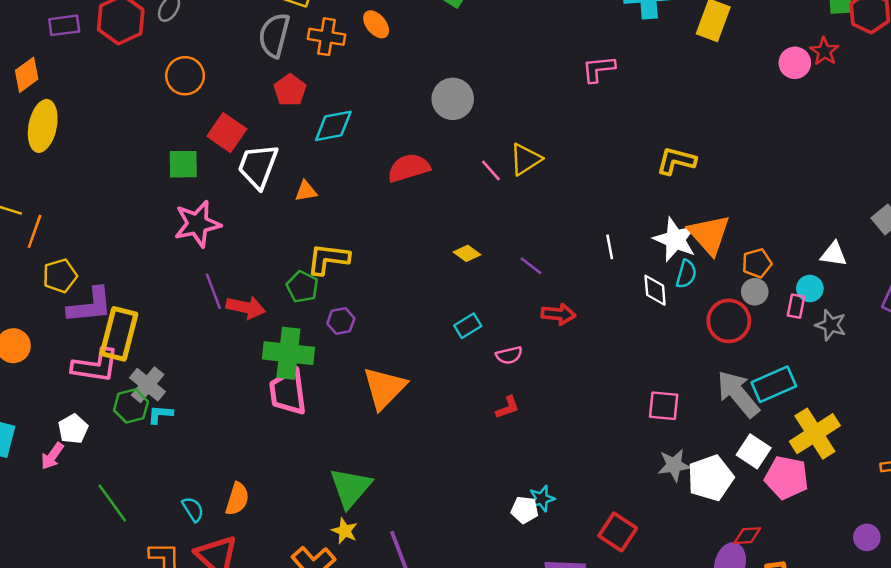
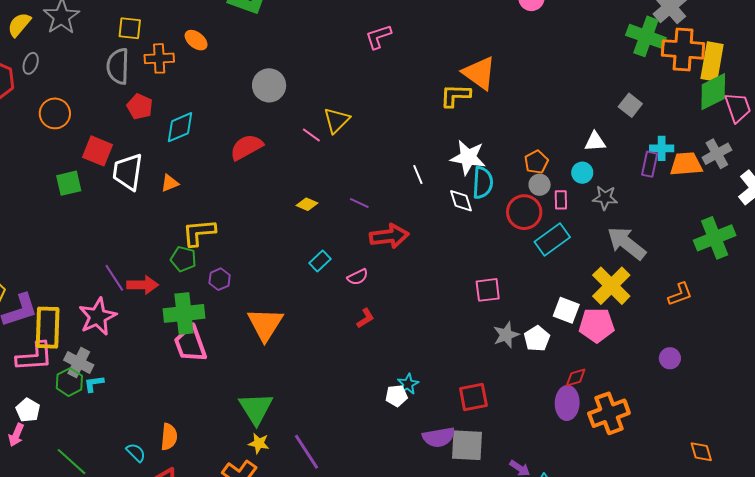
pink star: (197, 224) -> (98, 317), moved
orange triangle: (709, 235) -> (479, 73), moved
cyan semicircle: (686, 274) -> (483, 183), size x1.4
pink rectangle: (796, 306) -> (561, 200), moved
red arrow: (558, 314) -> (389, 236), size x1.4
cyan rectangle: (774, 384) -> (552, 239), moved
gray arrow: (738, 394) -> (626, 243), moved
white pentagon: (710, 478) -> (537, 339), size x0.7
red square: (618, 532) -> (473, 397), turned -32

